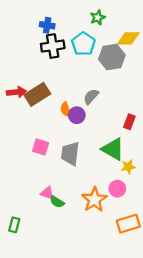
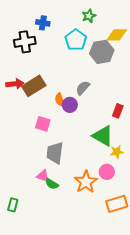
black cross: (53, 46) -> (25, 42), moved
pink square: (41, 147) -> (43, 124), moved
gray trapezoid: (70, 154) -> (55, 153), moved

